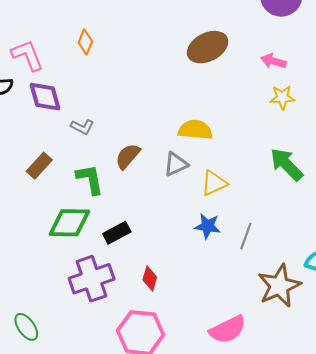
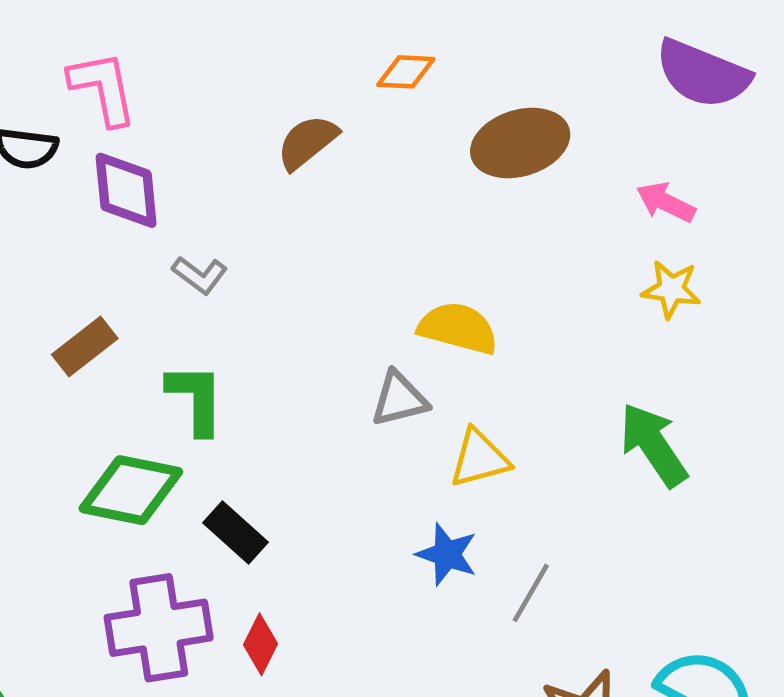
orange diamond: (85, 42) -> (406, 72), moved, turned 60
brown semicircle: (128, 156) -> (307, 142), moved
black rectangle: (117, 233) -> (236, 533), turned 60
red diamond: (150, 279) -> (260, 644), moved

